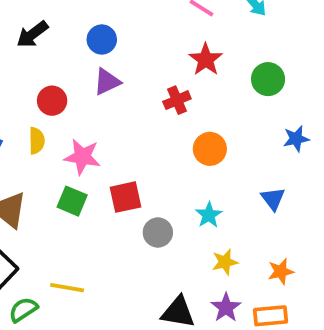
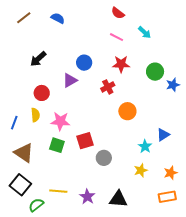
black arrow: (32, 34) -> (38, 59), moved
blue circle: (102, 39) -> (84, 63), moved
red star: (206, 60) -> (121, 64), turned -30
blue star: (296, 139) -> (173, 85), moved
blue triangle: (273, 199) -> (163, 135), turned 40
cyan star: (209, 215) -> (145, 146), moved
purple star: (226, 308) -> (87, 197), moved

